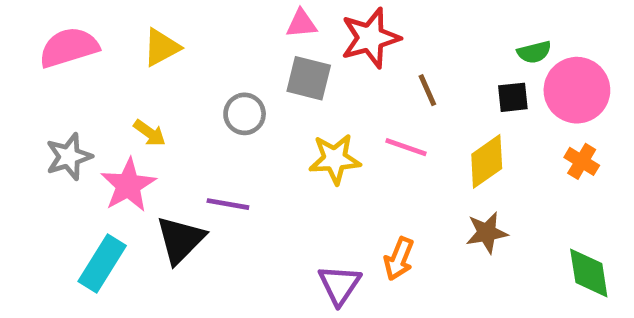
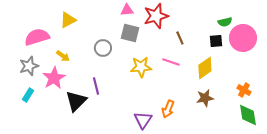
pink semicircle: (69, 47) -> (37, 37), moved
orange cross: (582, 161) -> (244, 90), moved
purple line: (228, 204) -> (96, 86), turned 66
cyan rectangle: (102, 263) -> (28, 95), moved, size x0.6

